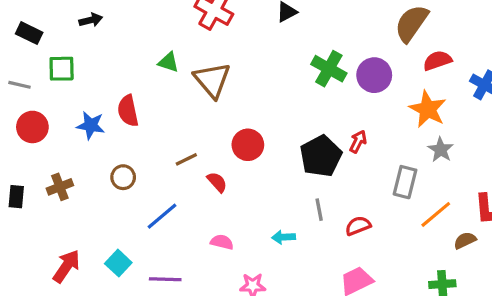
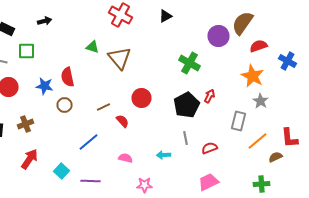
green cross: (329, 69) -> (190, 63), moved
purple circle: (374, 75) -> (218, 36), moved
brown circle: (123, 177) -> (64, 105), moved
red arrow: (66, 266) -> (30, 159), moved

